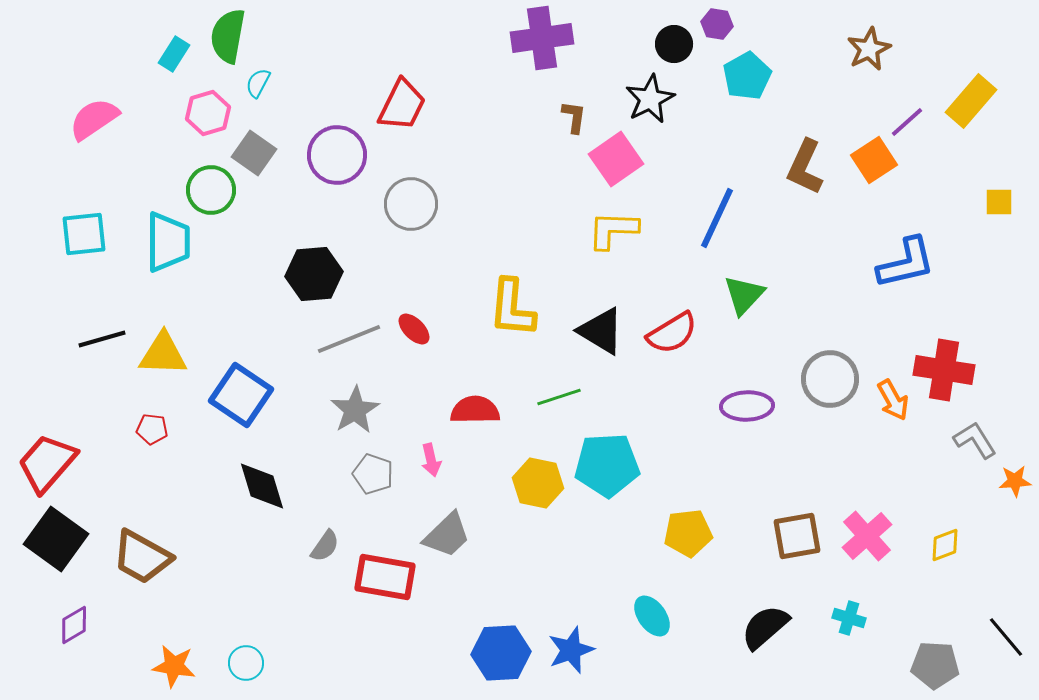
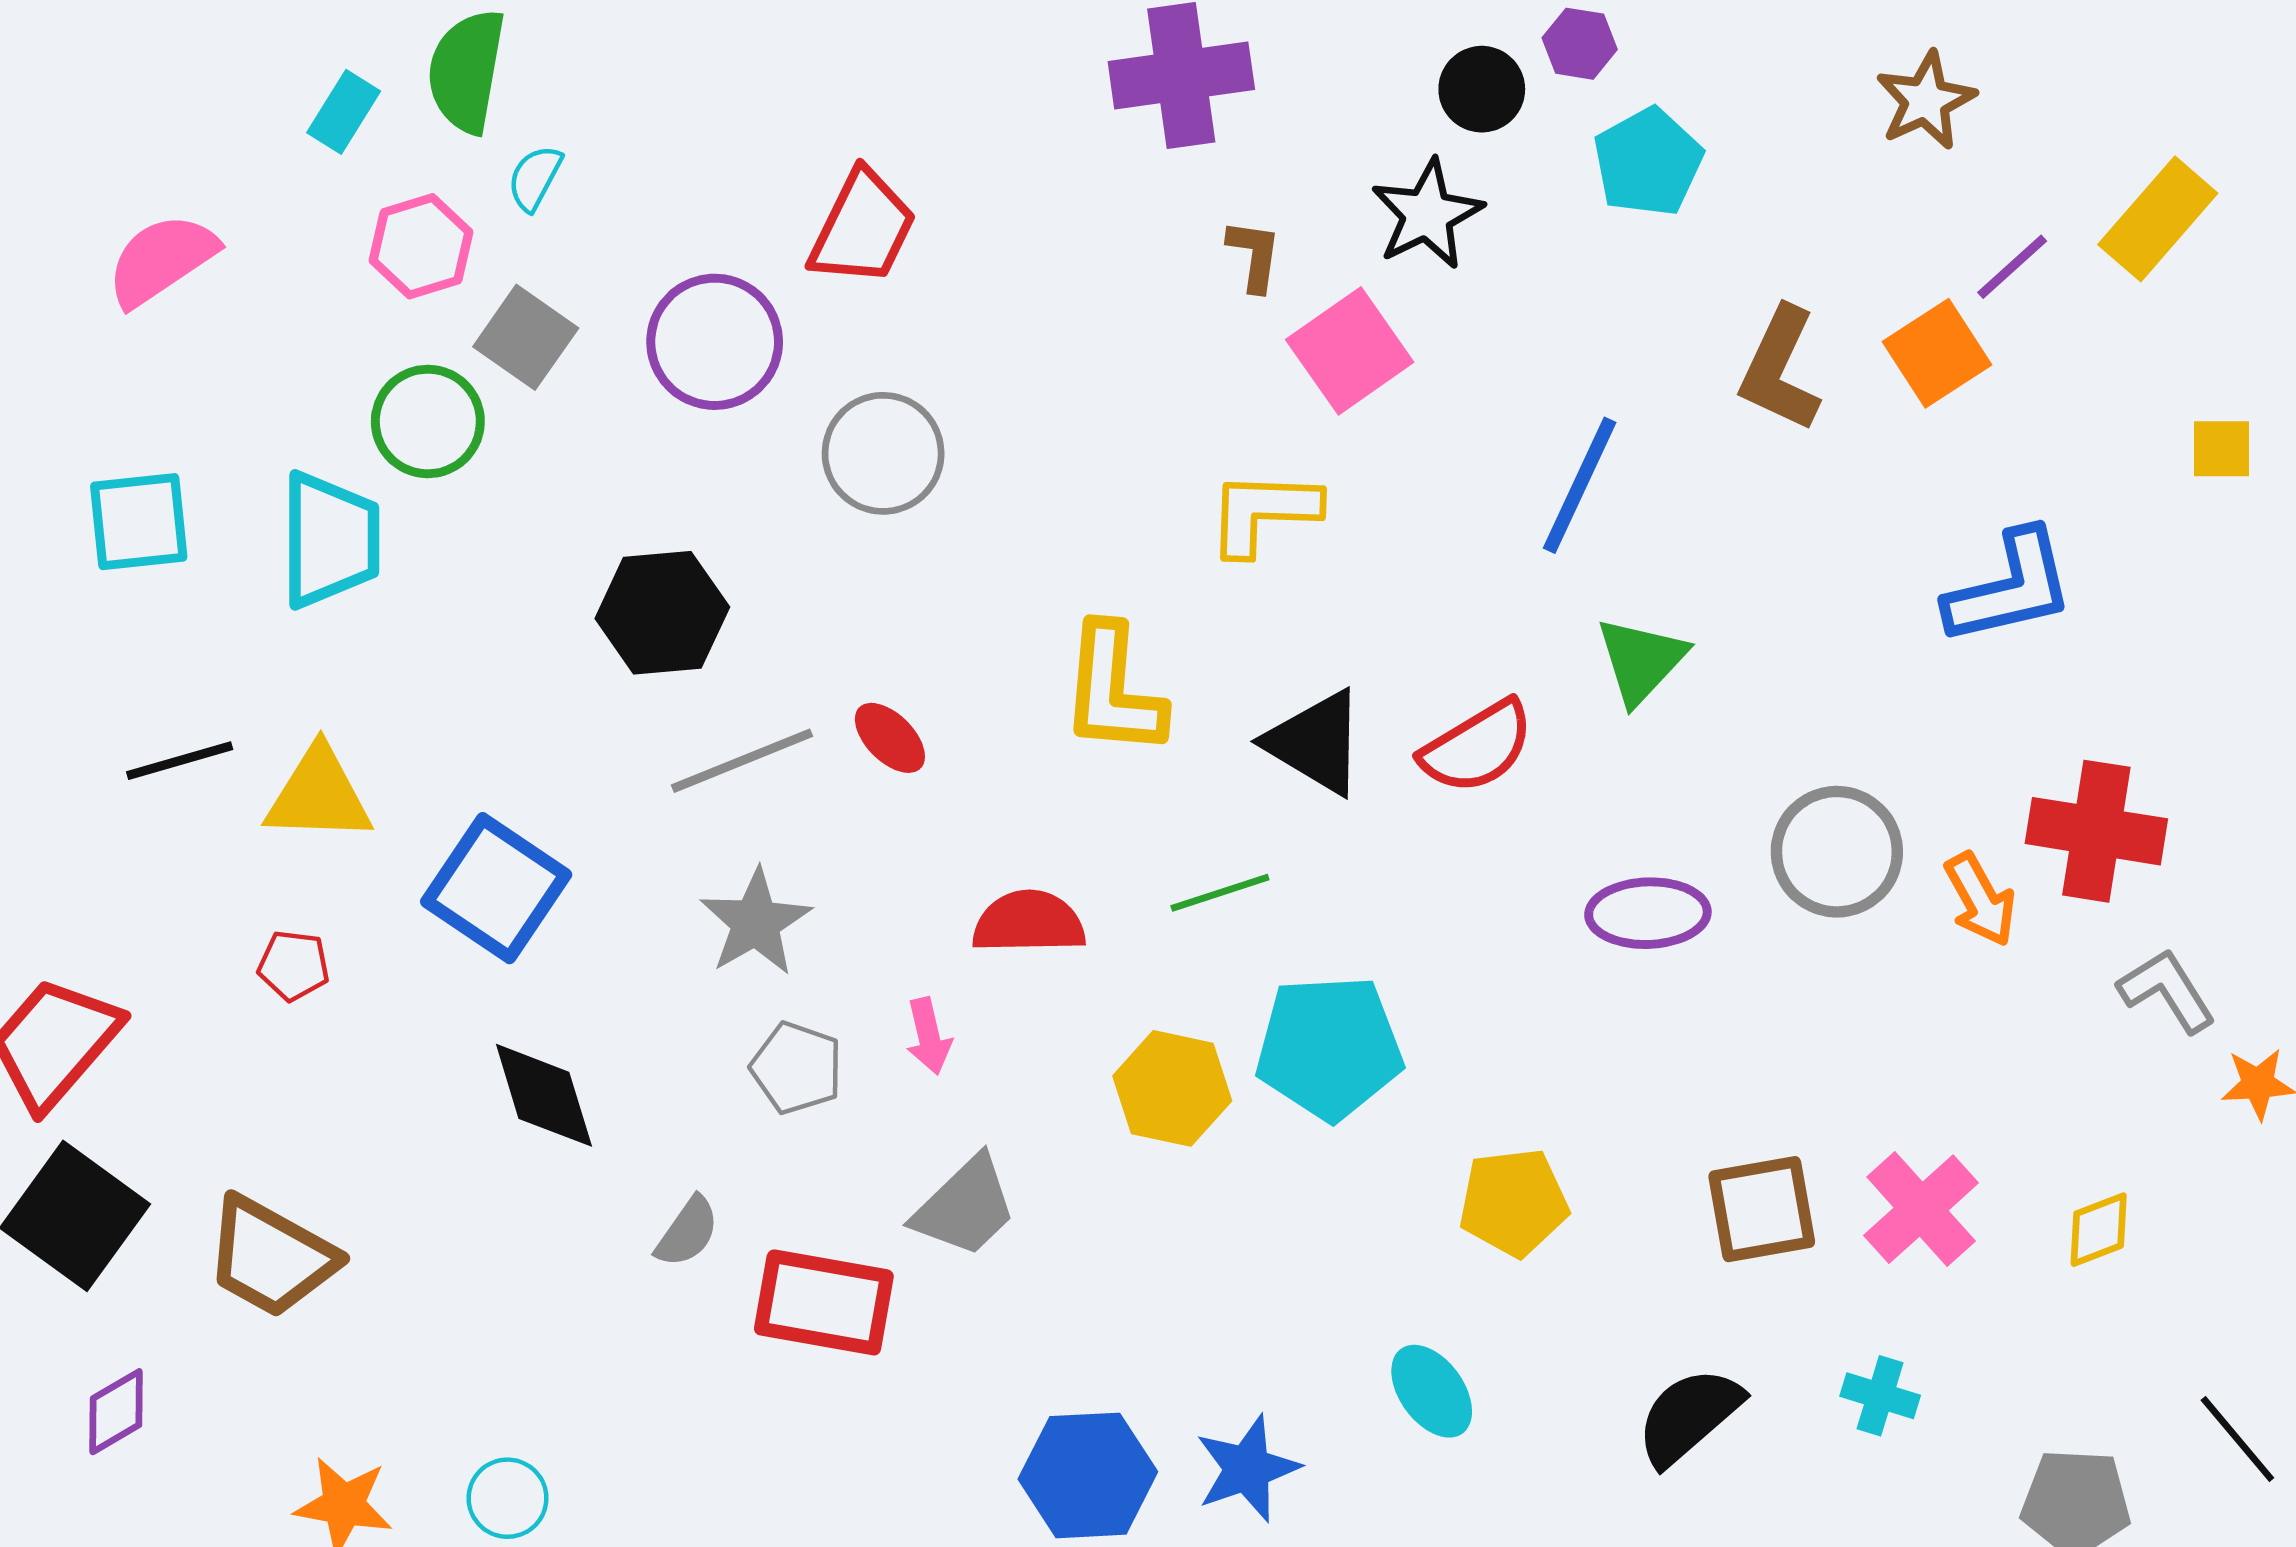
yellow L-shape: (613, 230) -> (1263, 513), moved

